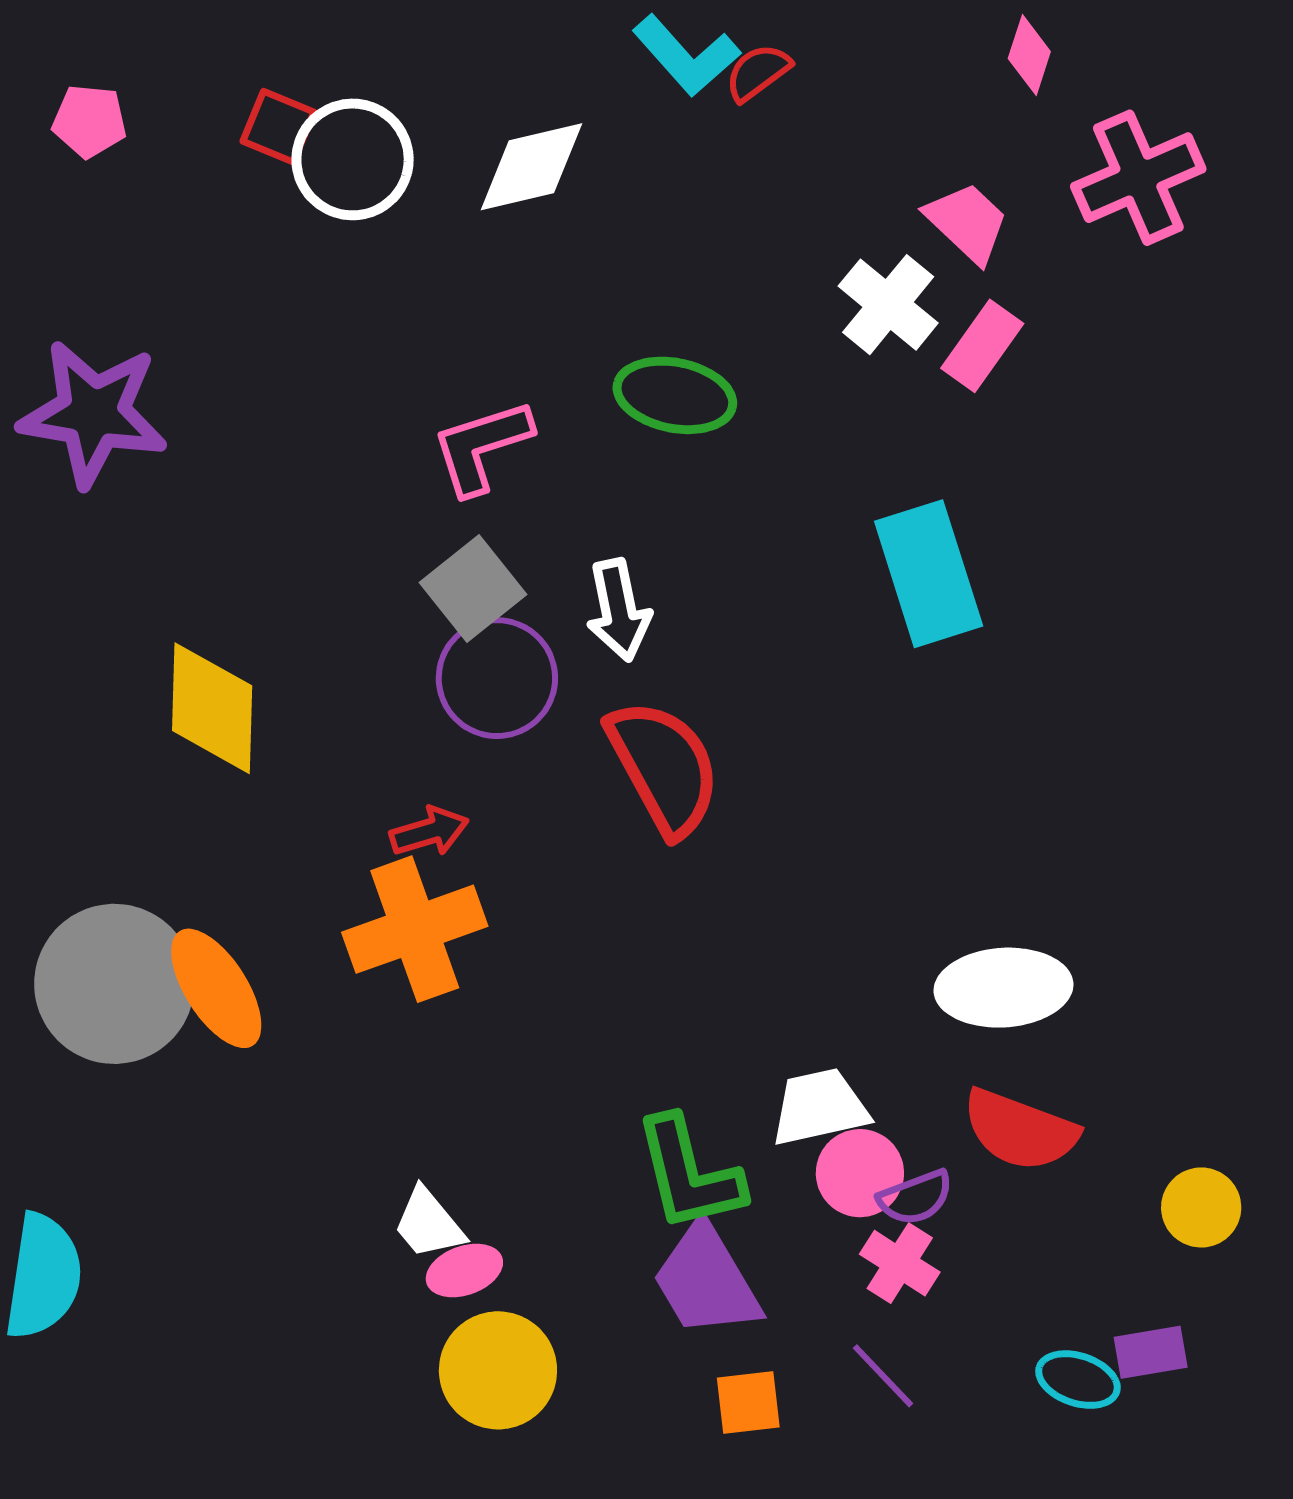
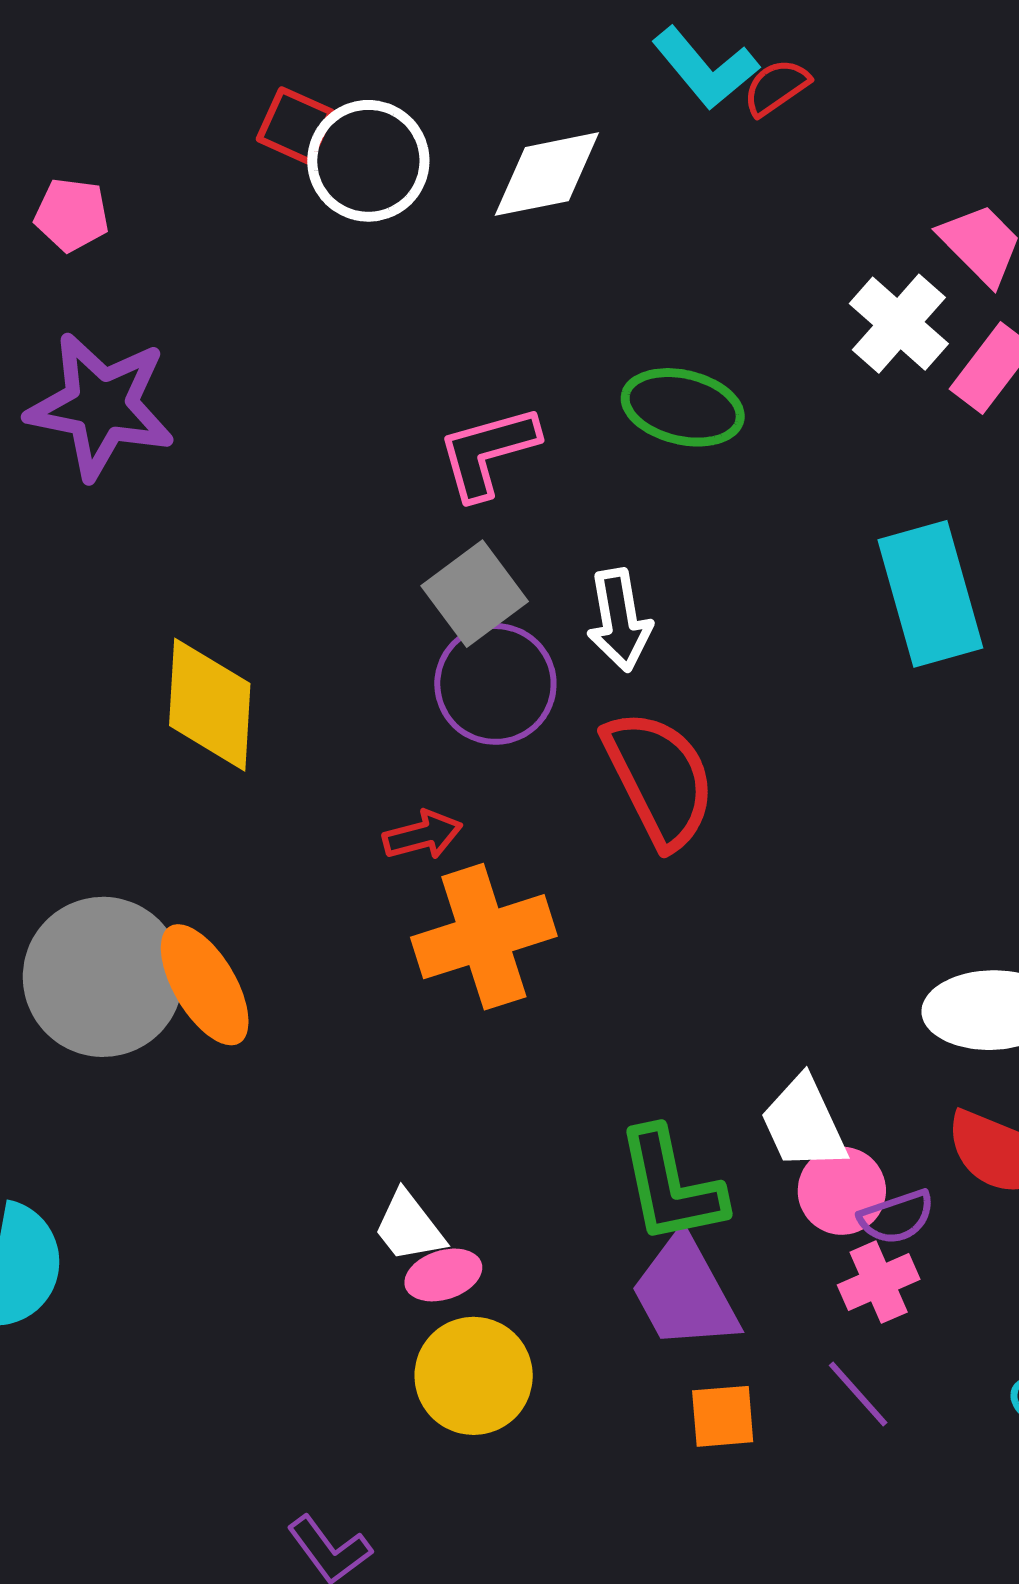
pink pentagon: (89, 121) -> (72, 215), moved
orange cross: (415, 929) -> (484, 937), moved
white trapezoid: (820, 1107) -> (804, 1123), turned -104
pink cross: (900, 1263) -> (879, 1282), turned 32

